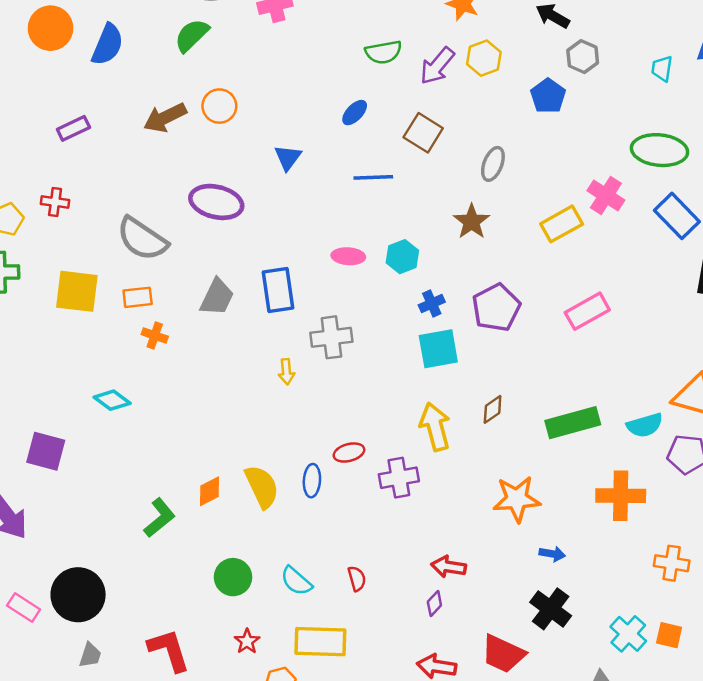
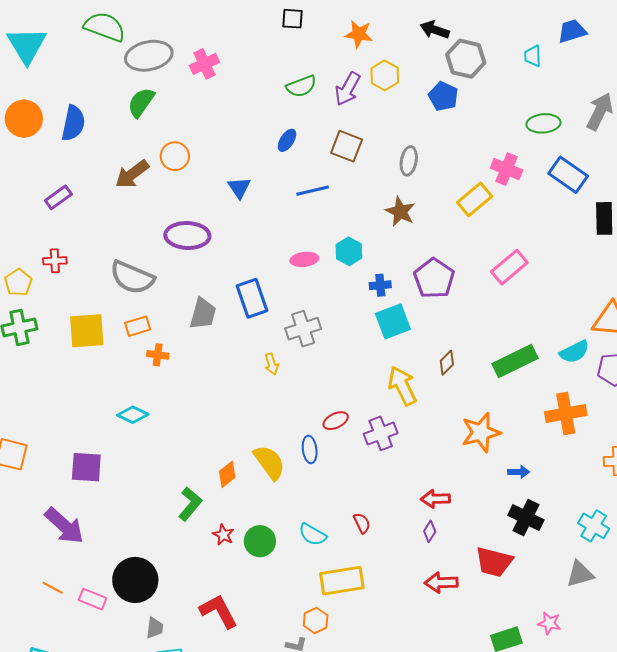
gray hexagon: (583, 57) -> (466, 59), size x1.4
green ellipse: (659, 150) -> (543, 123), size x0.7
blue cross: (432, 303) -> (380, 285), turned 30
red star: (247, 641) -> (223, 535), moved

